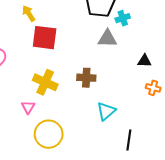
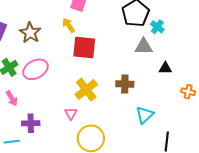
cyan cross: (123, 18) -> (157, 27), turned -32
black triangle: (144, 61) -> (165, 68), moved
yellow cross: (45, 82) -> (86, 90), turned 30

